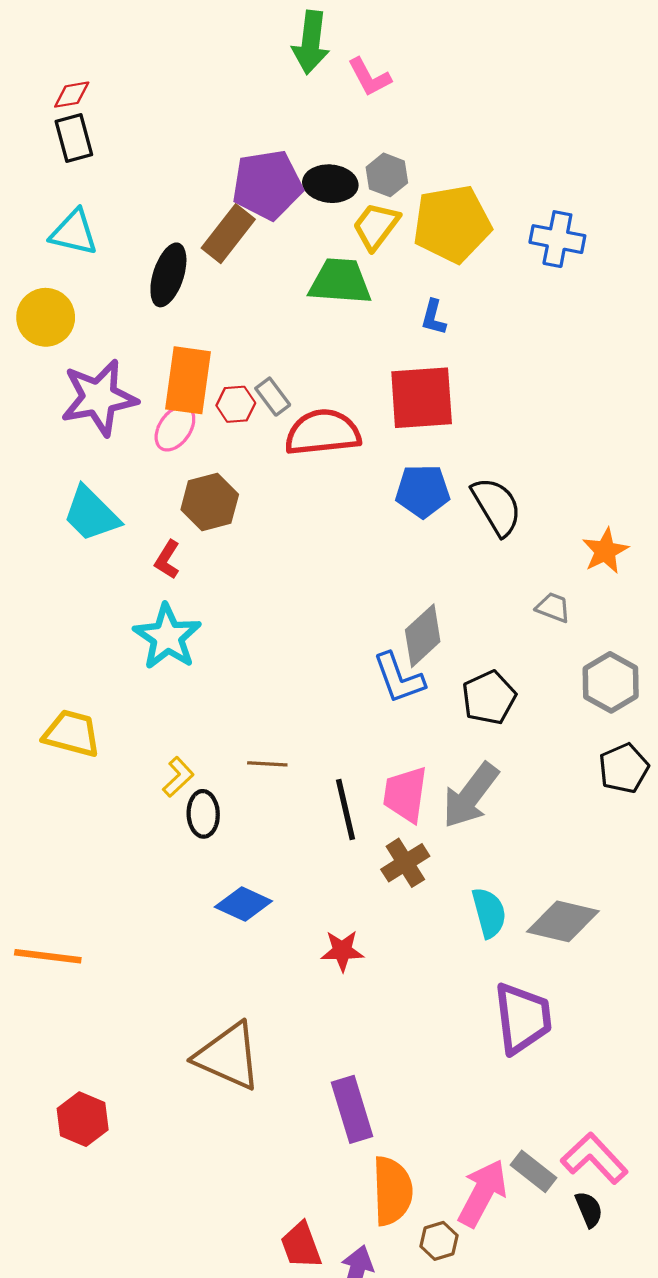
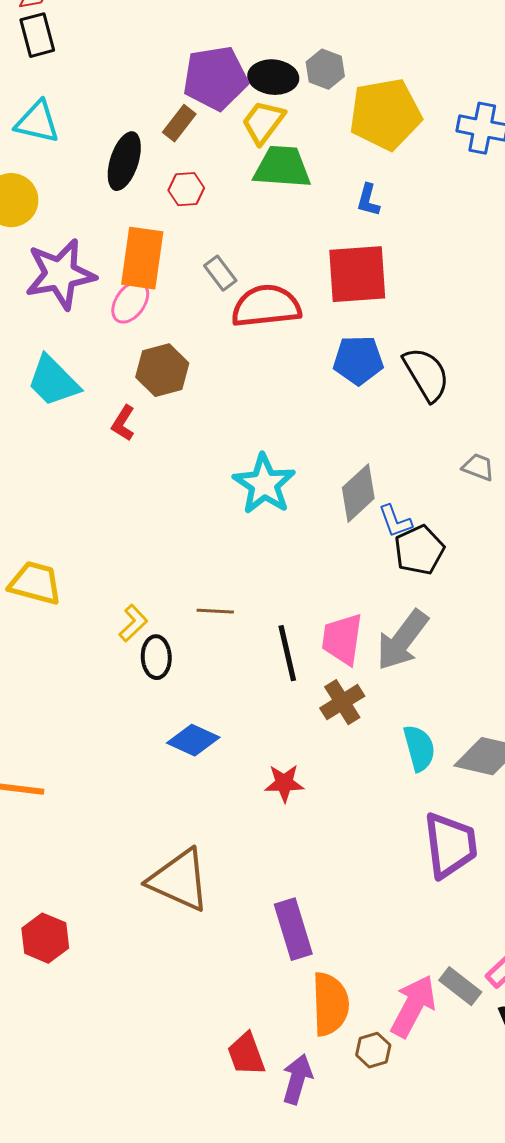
yellow trapezoid: (376, 226) -> (263, 122), moved
brown rectangle: (228, 234) -> (179, 123), size x0.7
red hexagon: (236, 404) -> (186, 189), moved
cyan star: (167, 637) -> (264, 484), moved
blue L-shape: (399, 678) -> (395, 521), moved, size x0.7

